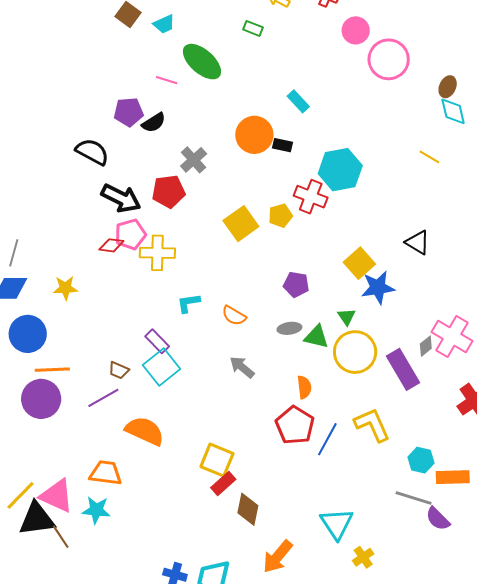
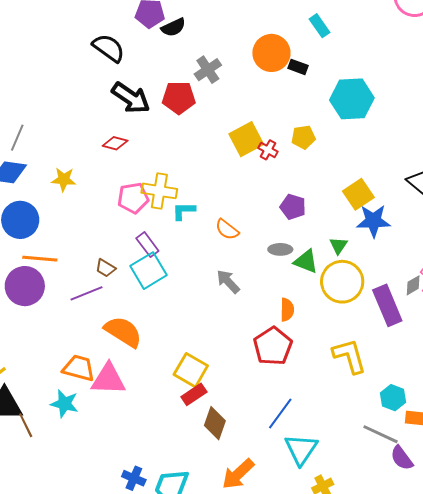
red cross: (311, 197) -> (268, 150), moved, size x0.6
yellow pentagon: (280, 216) -> (303, 137), moved
pink pentagon: (131, 234) -> (133, 198), moved
yellow cross: (157, 253) -> (159, 191), moved
blue line: (327, 439) -> (280, 414), moved
pink triangle: (57, 496) -> (108, 379), moved, turned -30

